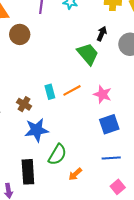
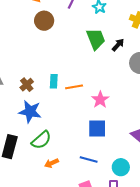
green trapezoid: (88, 54) -> (96, 39), moved

